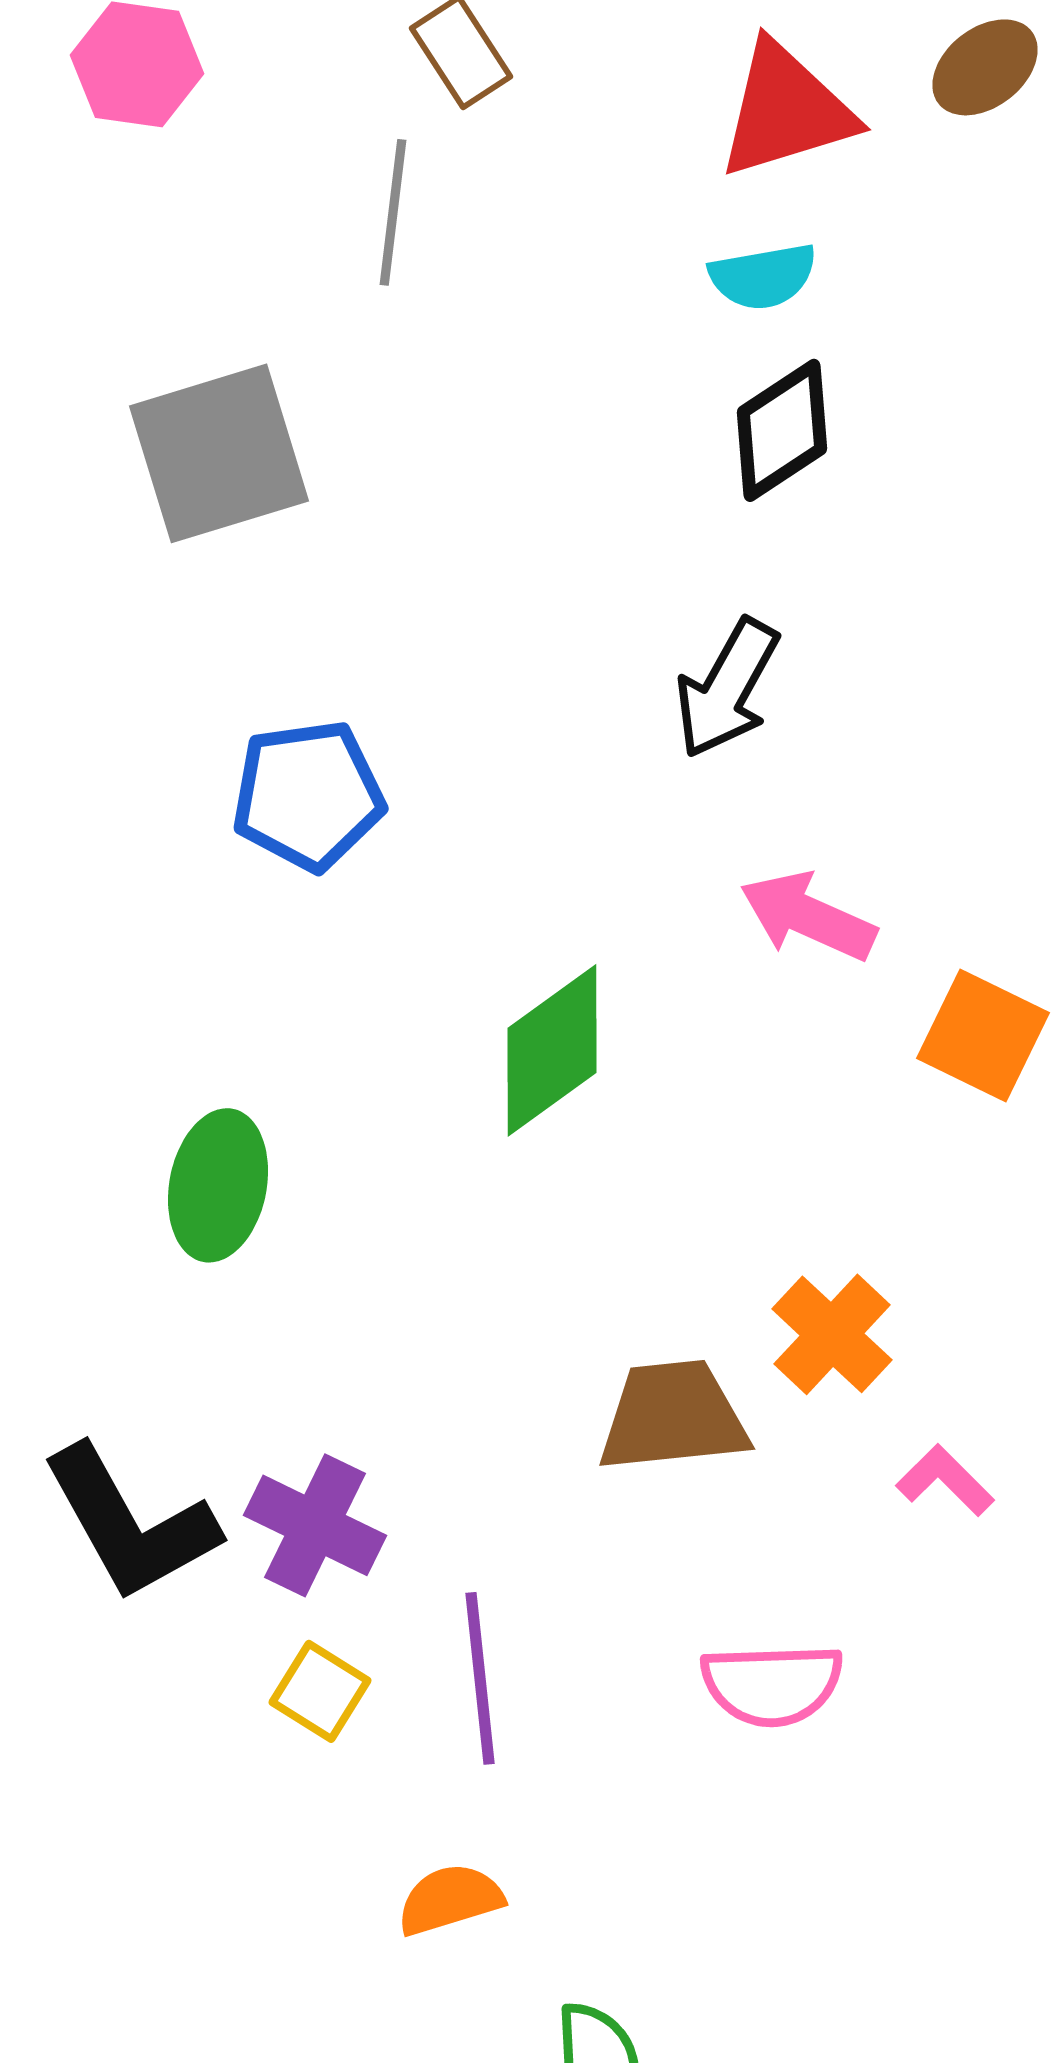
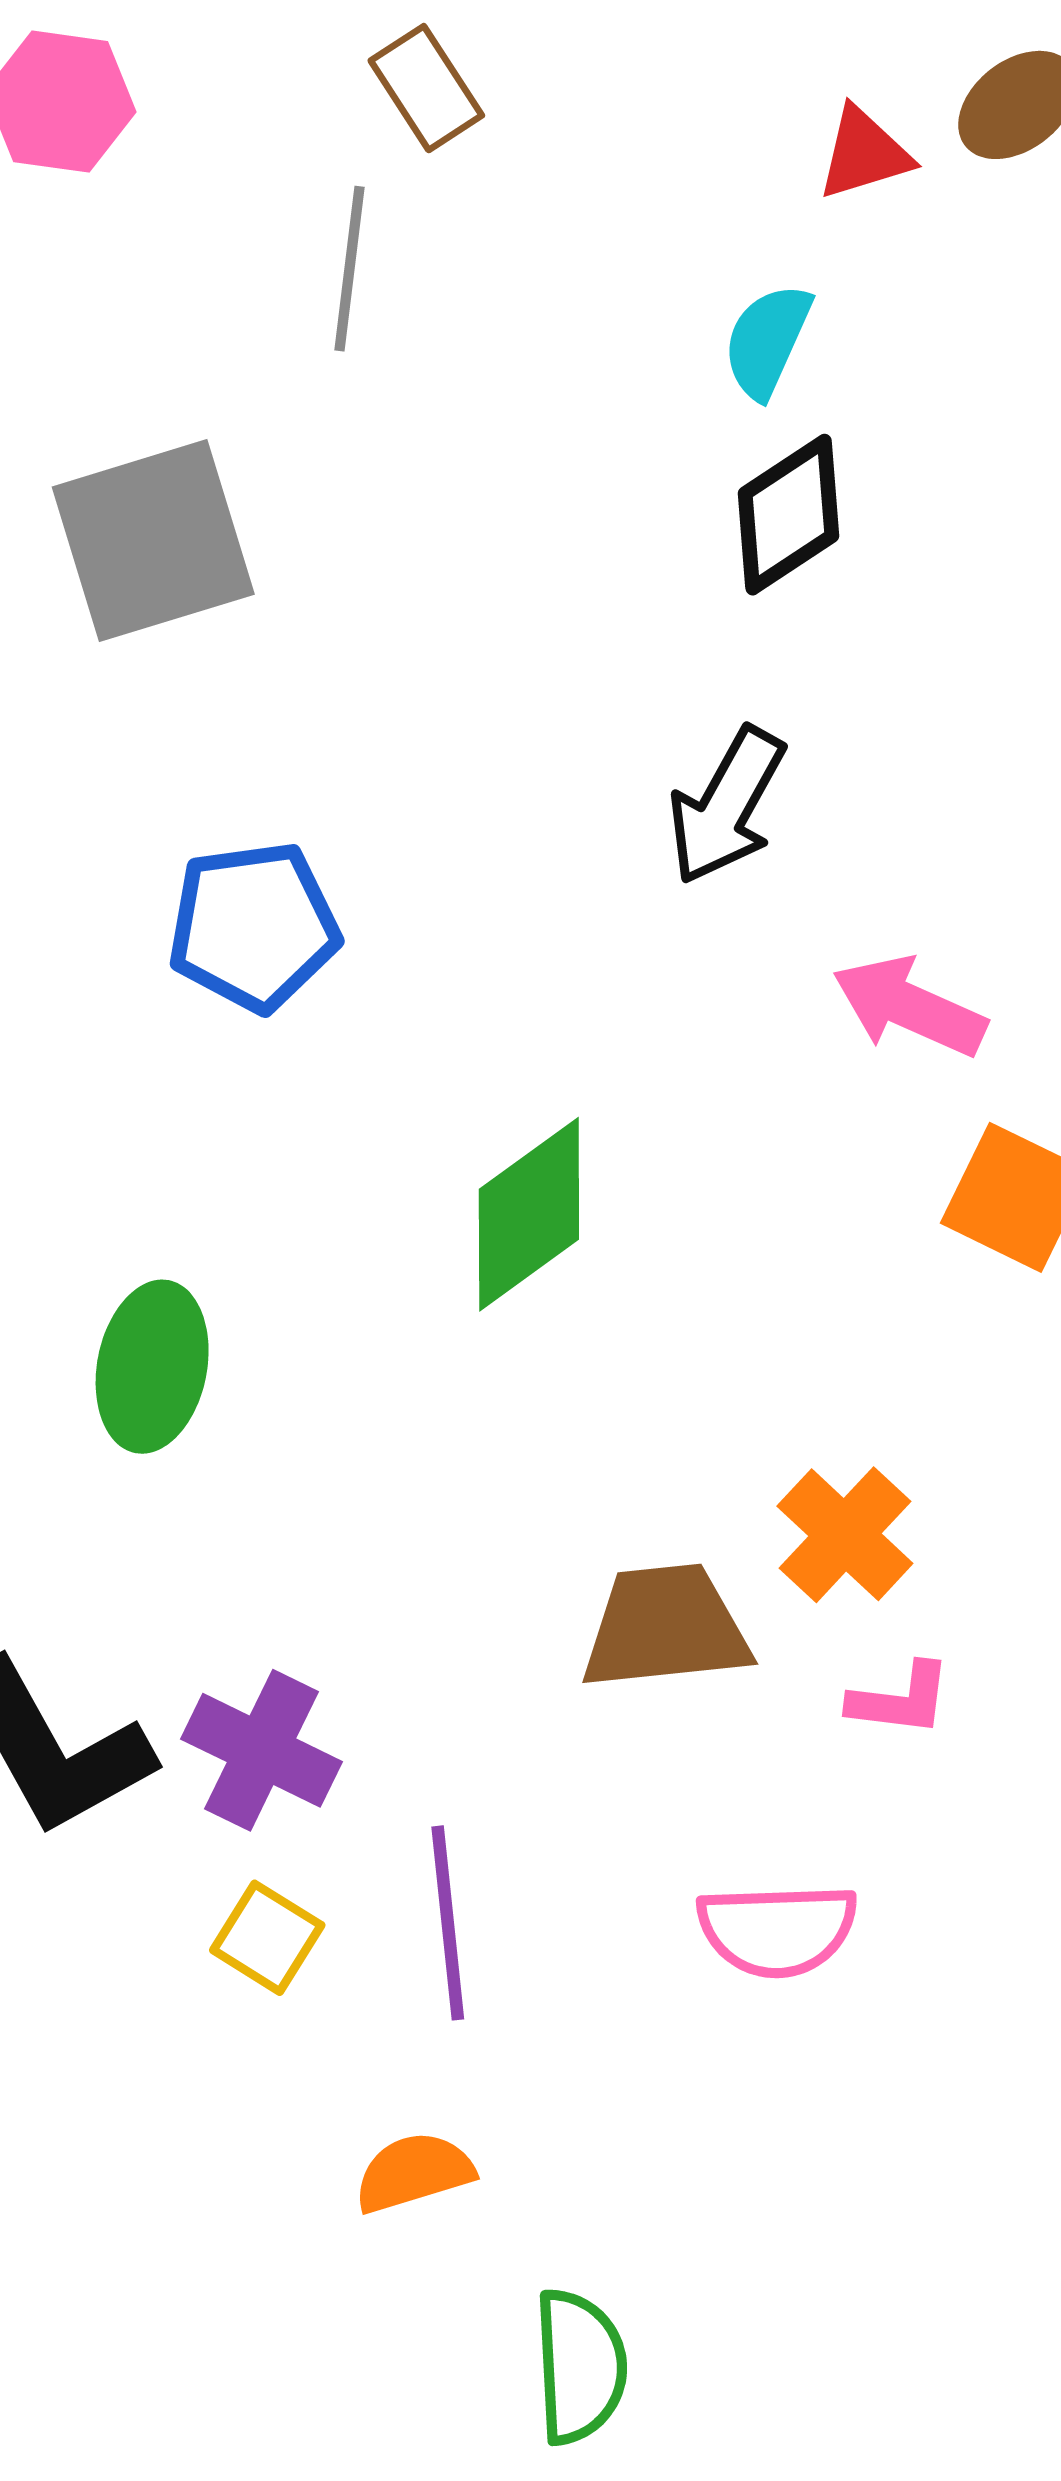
red triangle: (786, 110) -> (864, 153), moved, size x0.6
cyan semicircle: (763, 276) -> (767, 341), turned 124
pink arrow: (808, 916) -> (909, 1007), moved
pink L-shape: (945, 1480) -> (900, 1700), moved, turned 142

